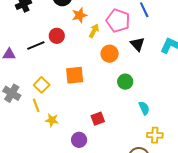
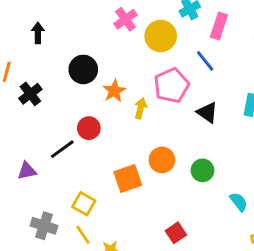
pink pentagon: (118, 21) -> (171, 85), turned -30
orange circle: (110, 54) -> (162, 160), moved

